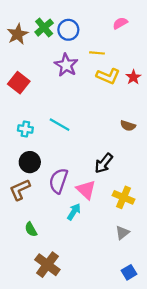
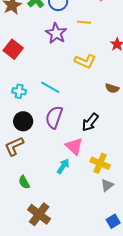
yellow L-shape: (108, 76) -> (85, 61), moved
purple semicircle: (58, 181) -> (54, 117), moved
yellow cross: (123, 197) -> (100, 163), moved

